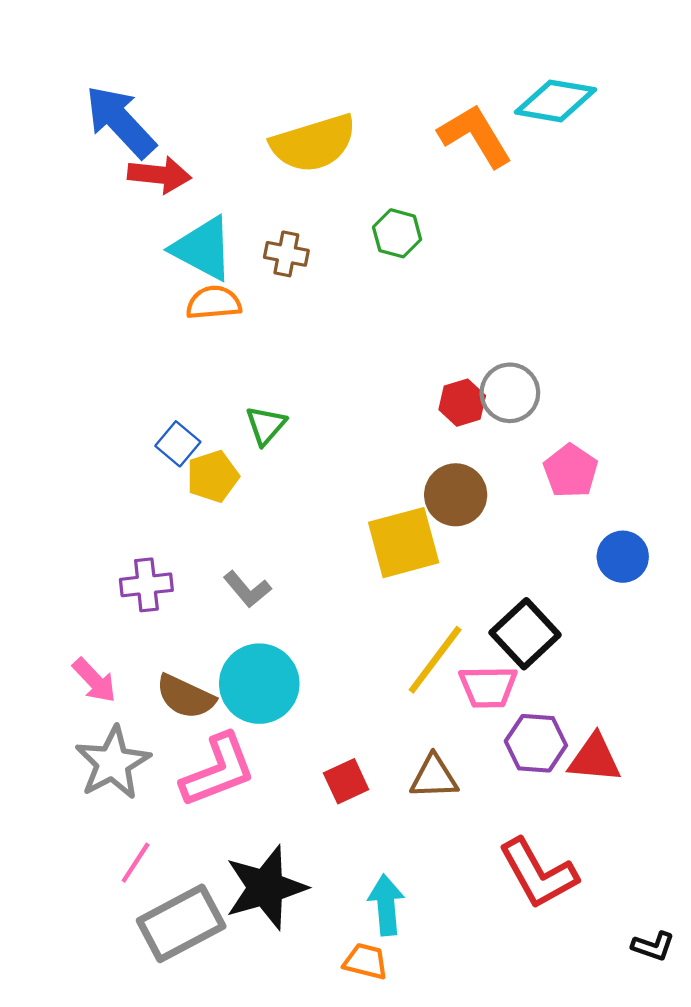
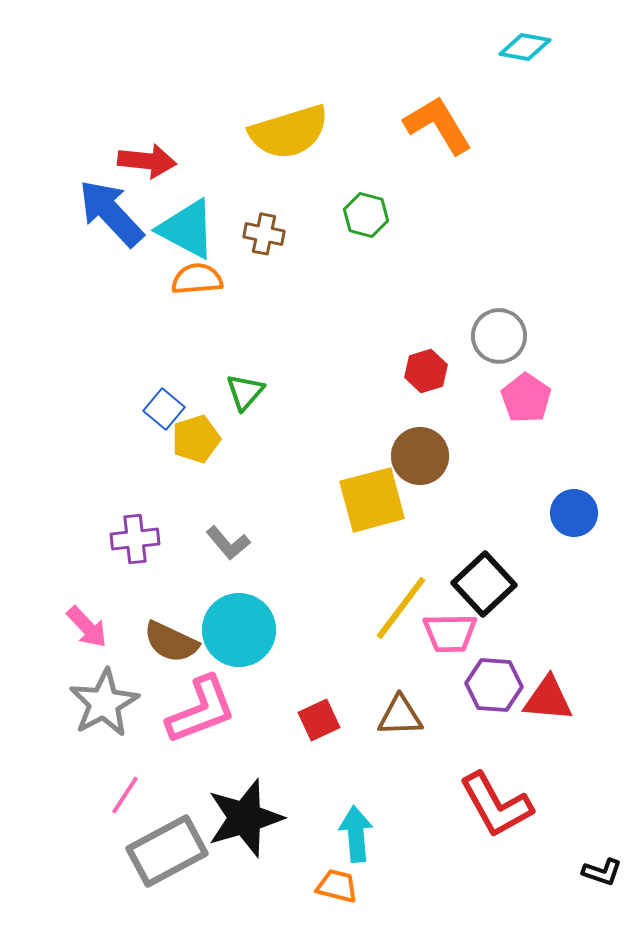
cyan diamond: (555, 101) -> (525, 47), moved, size x0.7
blue arrow: (120, 122) -> (111, 213), moved
gray circle: (510, 393) -> (499, 336), moved
pink pentagon: (571, 471) -> (526, 398), moved

